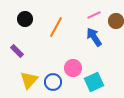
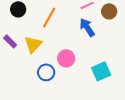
yellow triangle: (29, 80) -> (33, 44), moved
cyan square: (94, 82) -> (101, 71), moved

